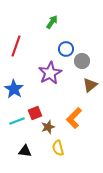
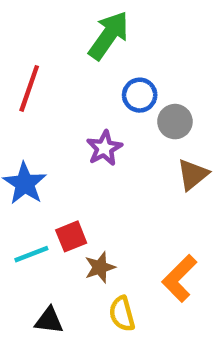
green arrow: (52, 22) -> (109, 35), size x1.6
purple star: (50, 73) -> (104, 148), size x0.7
orange L-shape: (74, 118) -> (179, 278), moved

